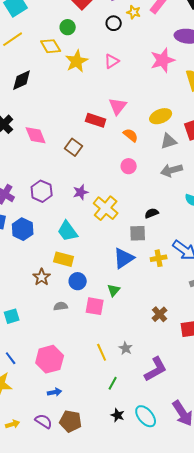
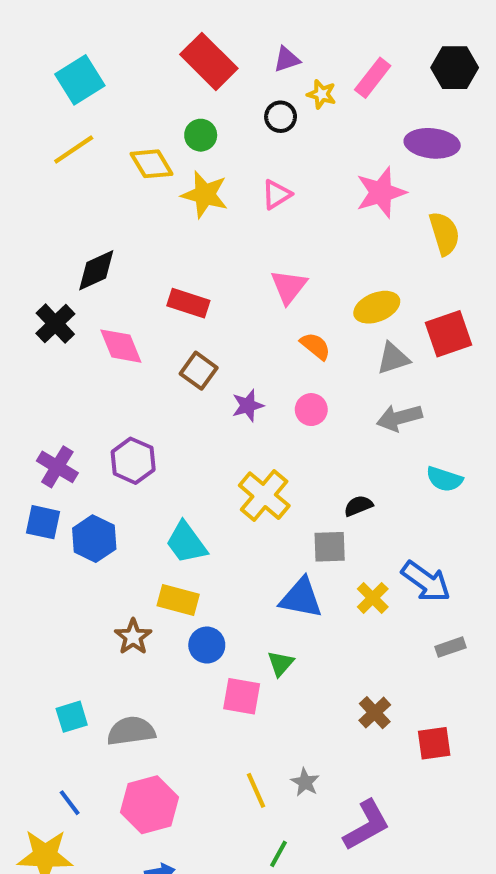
green circle: (68, 27) -> (201, 135), moved
yellow star: (77, 61) -> (205, 195), turned -30
black diamond: (22, 80) -> (96, 270), moved
red rectangle: (96, 120) -> (188, 303), moved
purple star: (81, 192) -> (248, 405), moved
blue triangle: (124, 258) -> (301, 598), turned 45
yellow cross: (159, 258) -> (373, 598), turned -35
gray semicircle: (61, 306) -> (131, 731), moved, size x1.6

